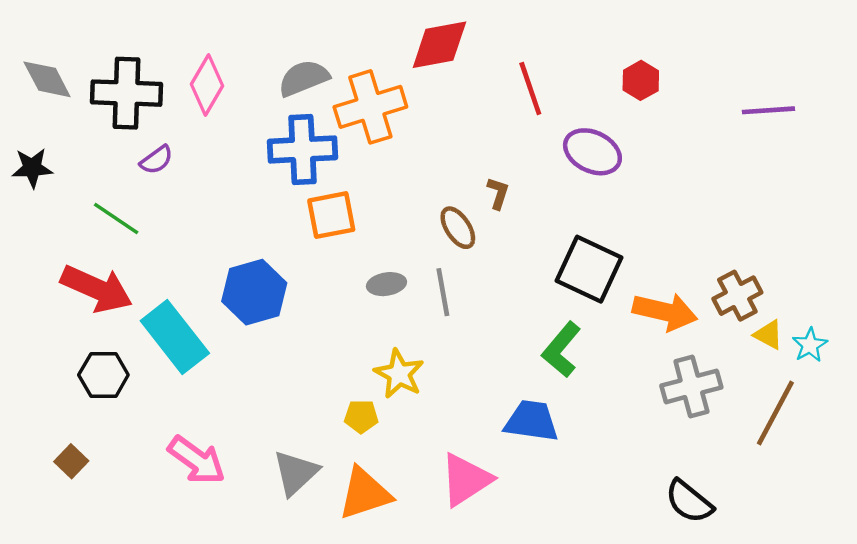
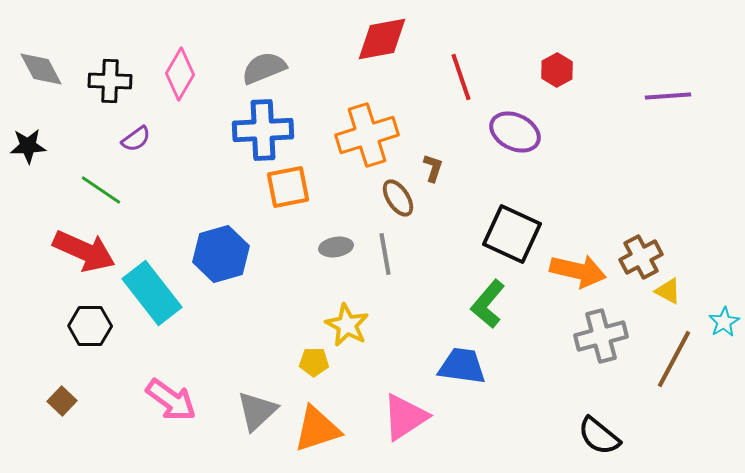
black cross: (126, 93) -> (110, 81), size x0.7
orange cross: (370, 107) -> (367, 135), moved
cyan star: (810, 345) -> (724, 322), moved

